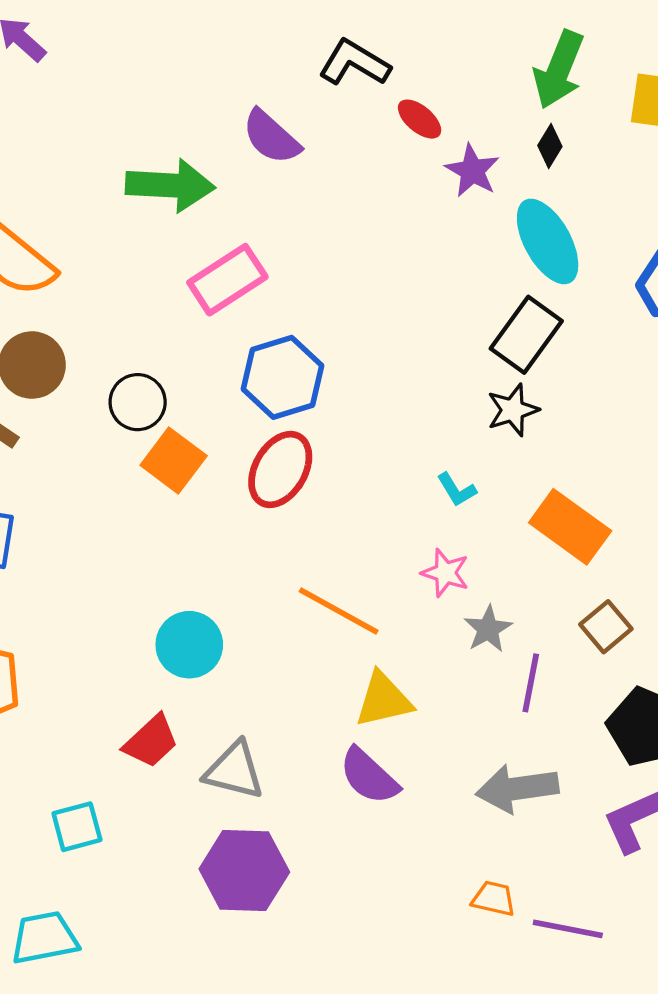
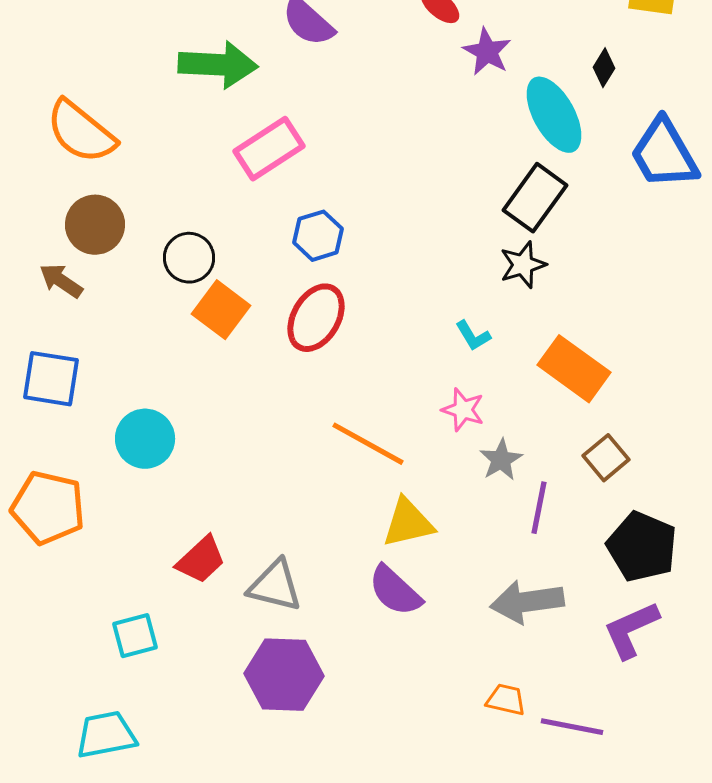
black diamond: (550, 146) -> (604, 68), moved
blue hexagon: (282, 377) -> (318, 236), size x0.7
cyan circle: (189, 645) -> (145, 439), moved

